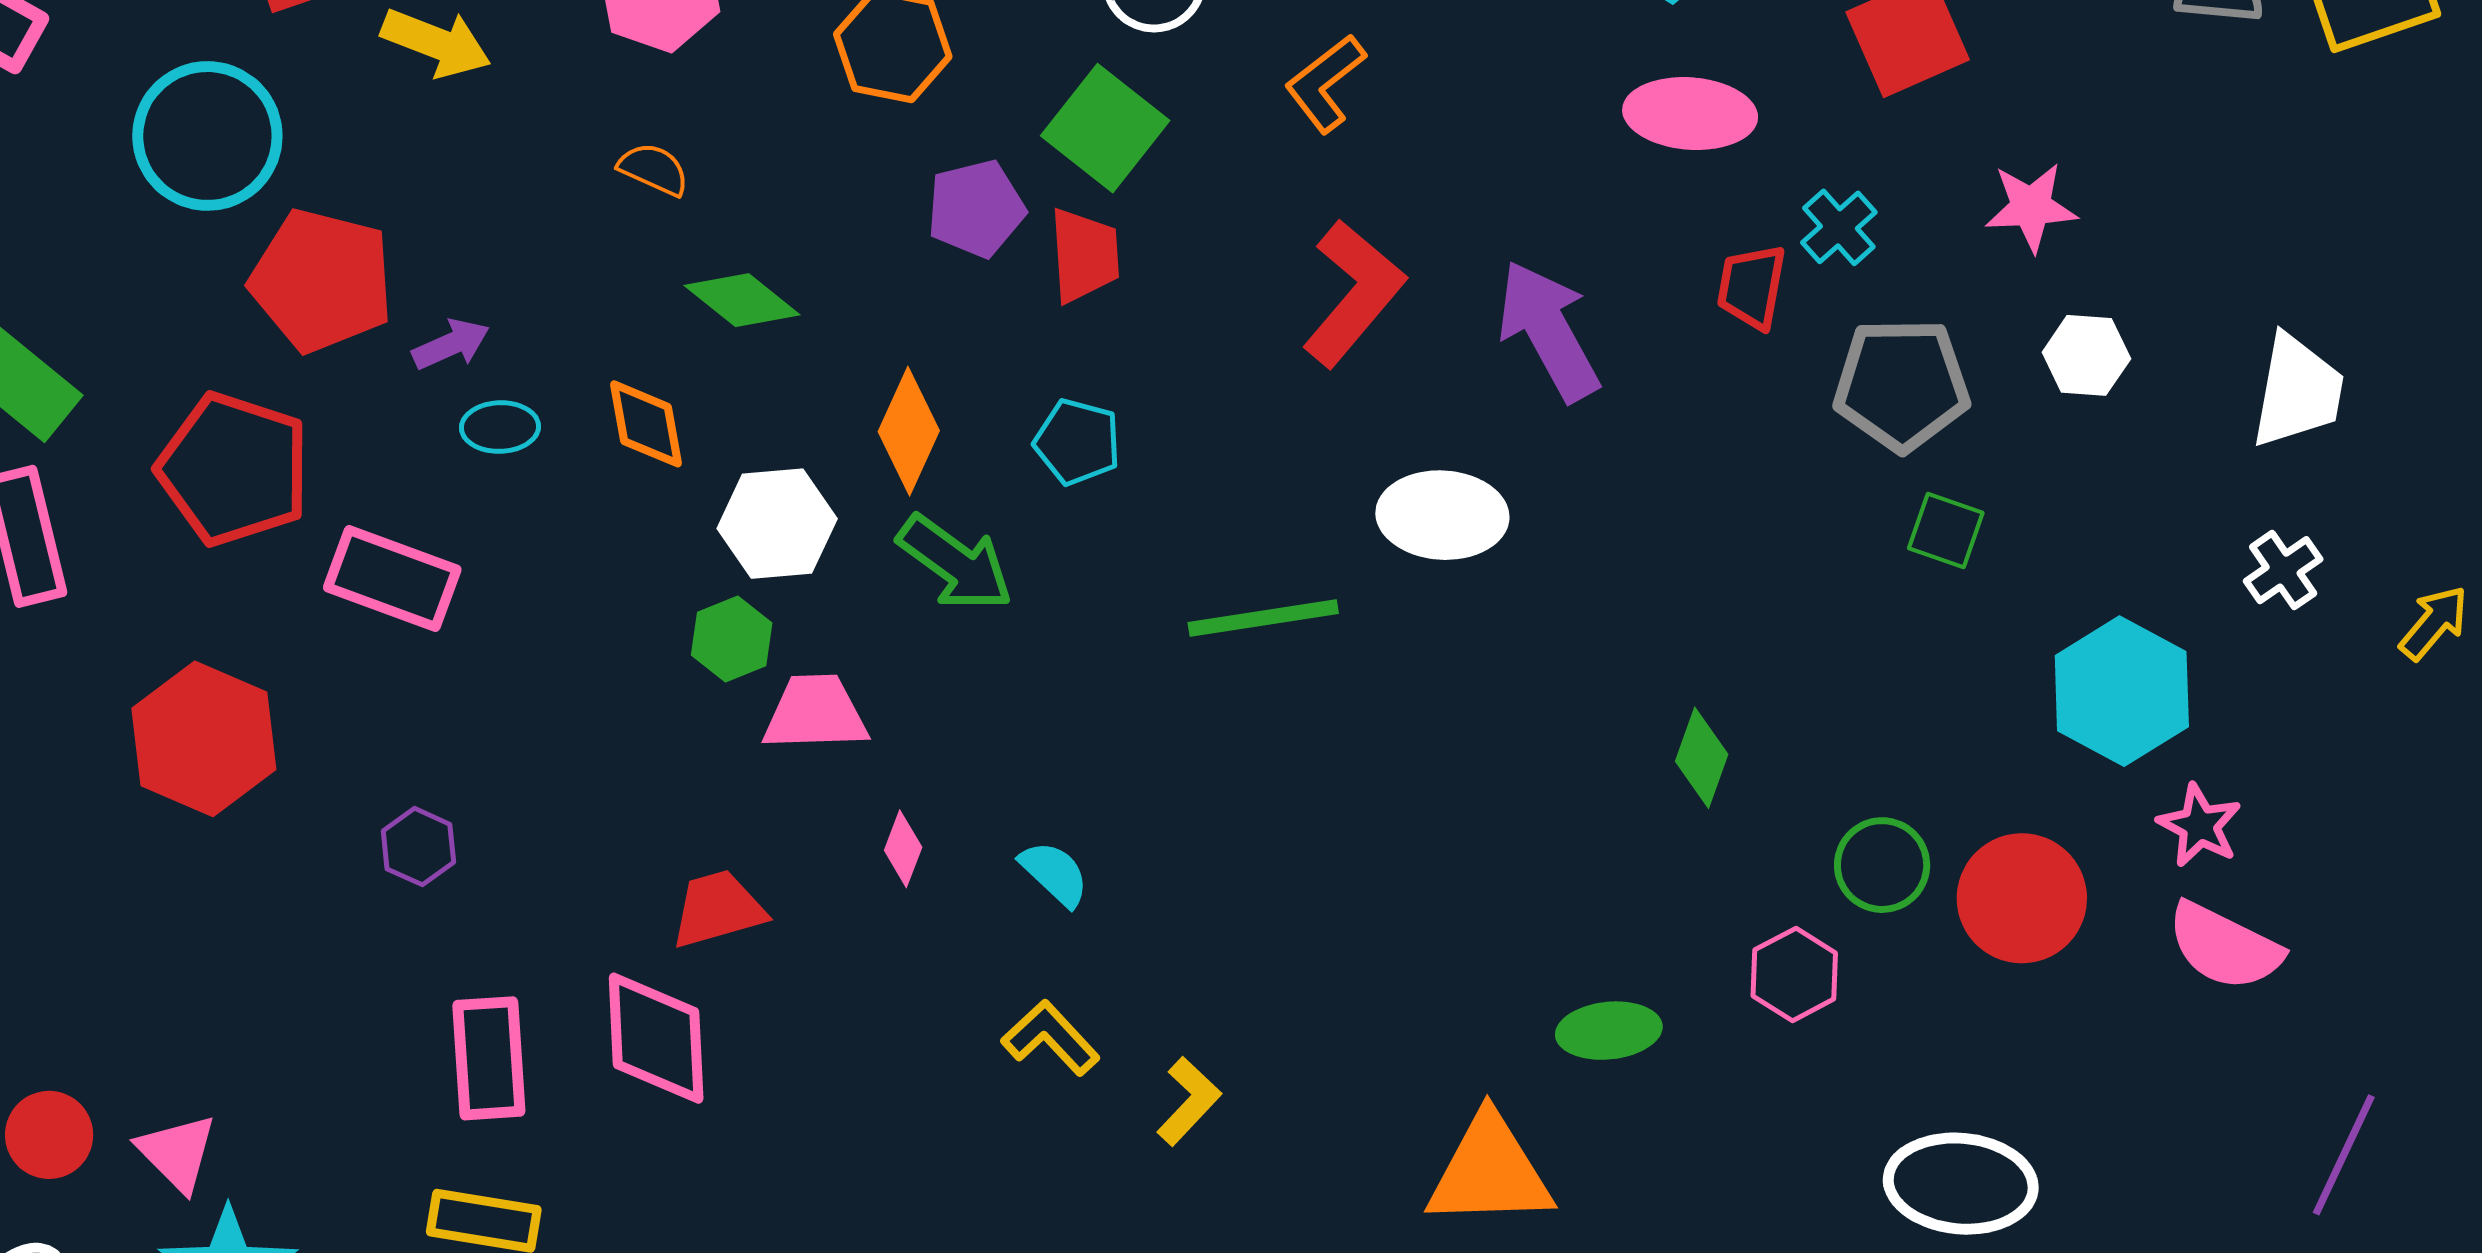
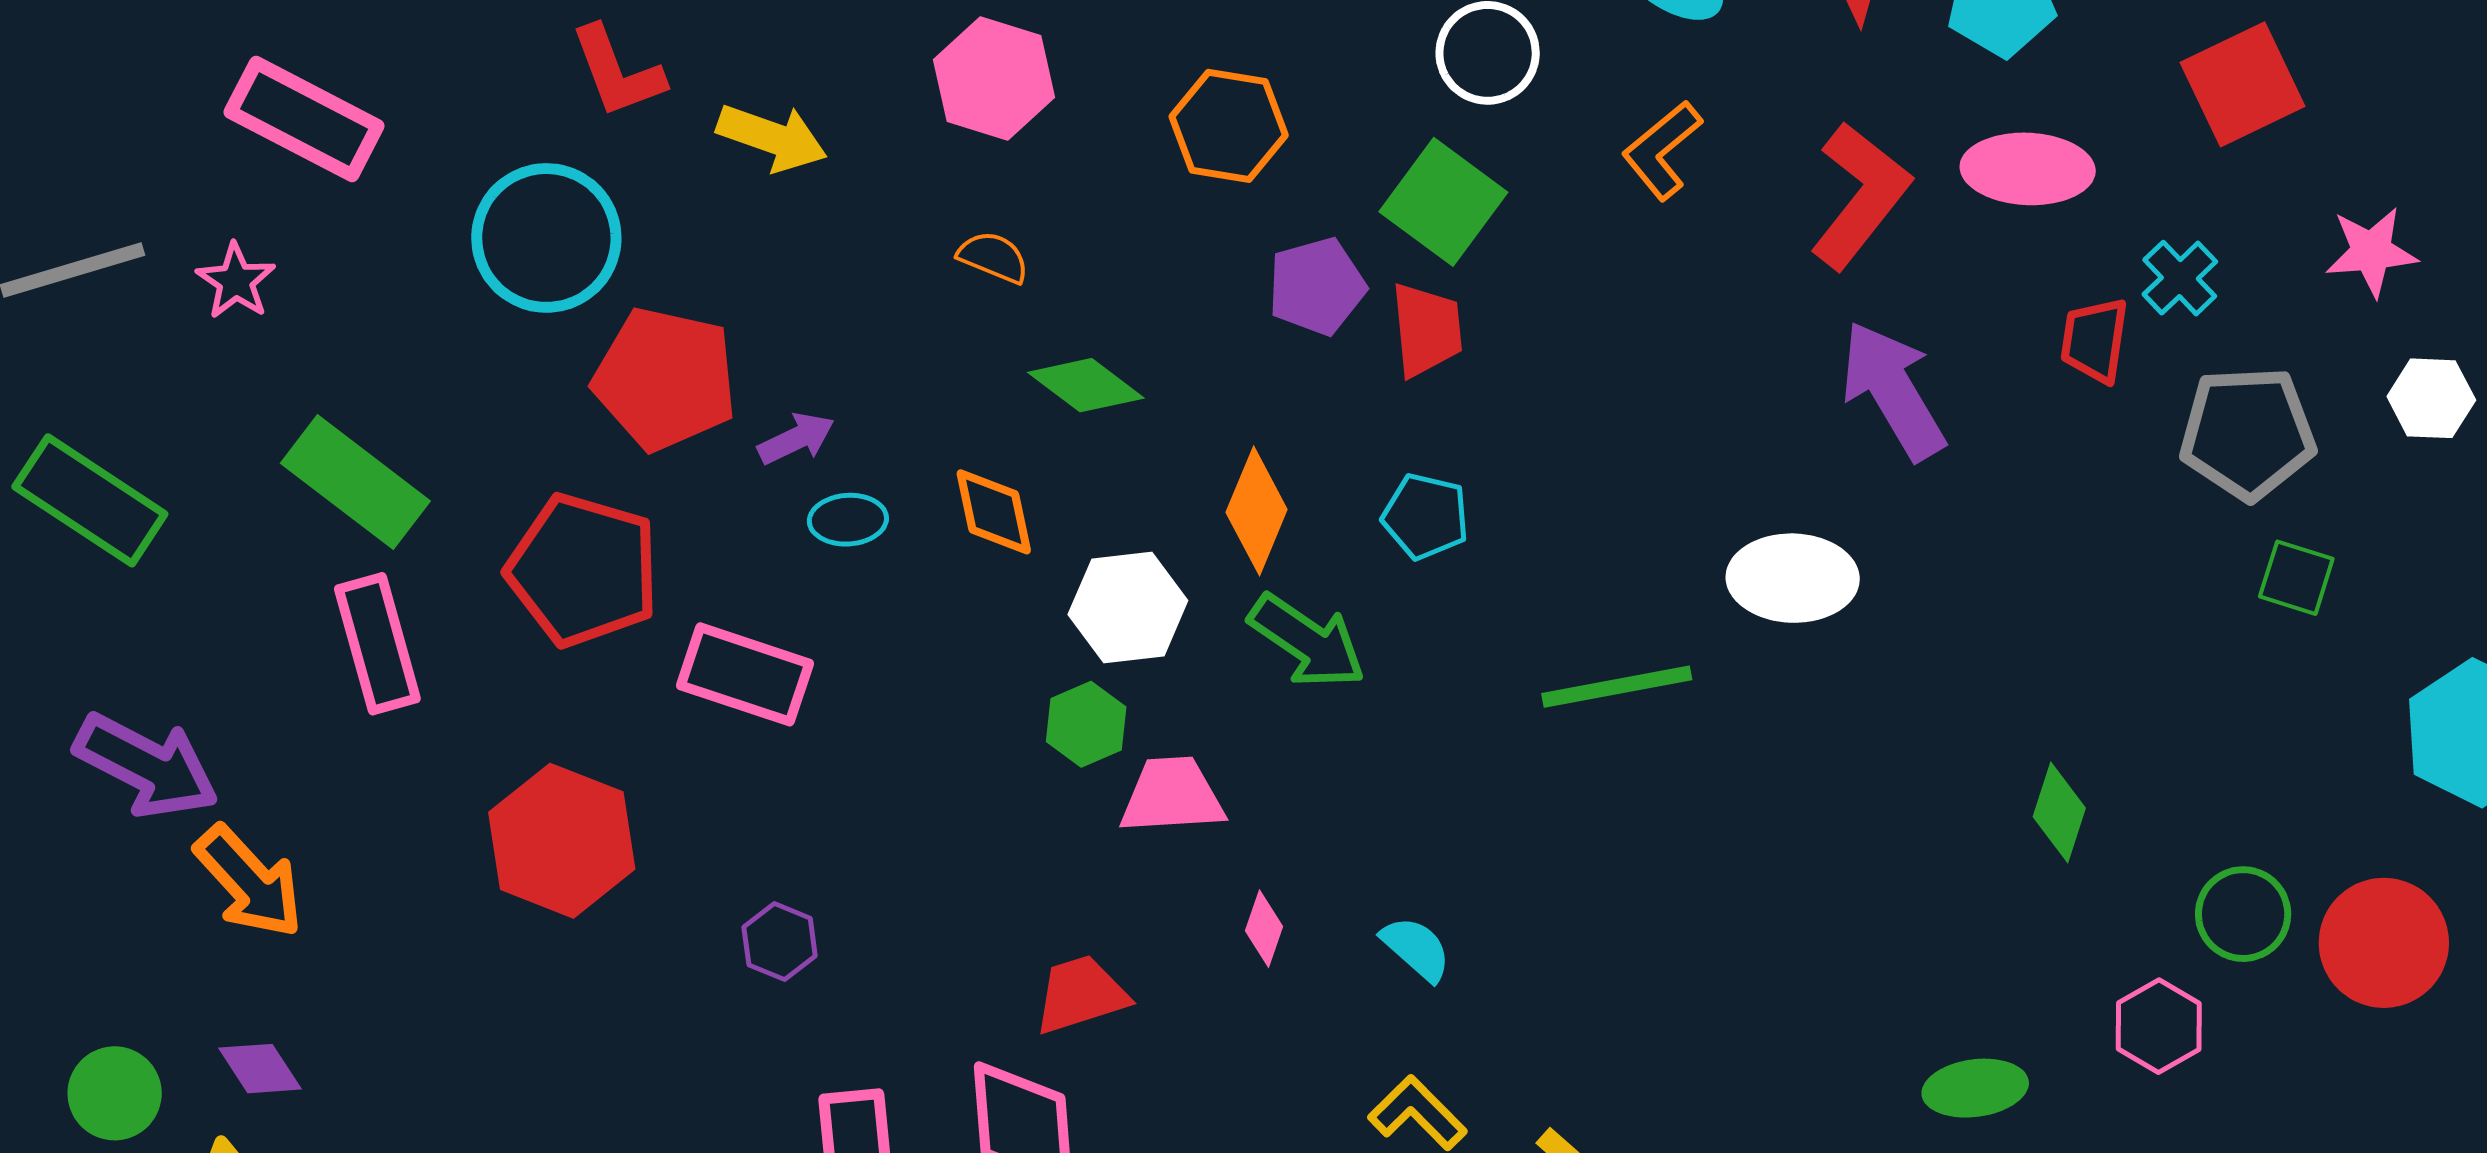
red L-shape: (1353, 293) -> (1860, 195), moved

